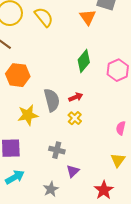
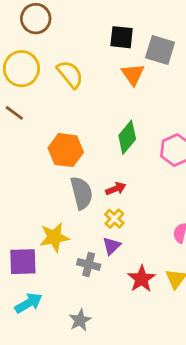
orange hexagon: (18, 75) -> (66, 150), moved
yellow star: (28, 115) -> (54, 237), moved
purple triangle: (73, 171) -> (111, 246), moved
red star: (104, 190) -> (142, 279), moved

